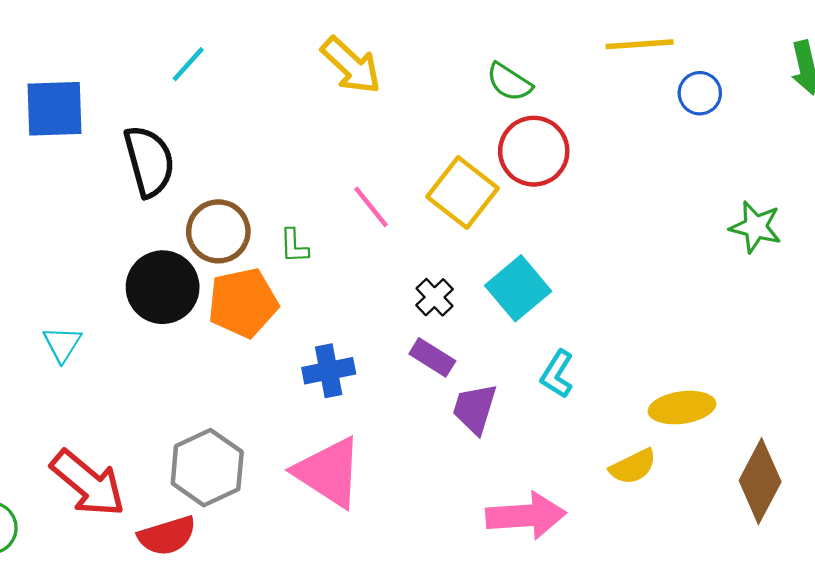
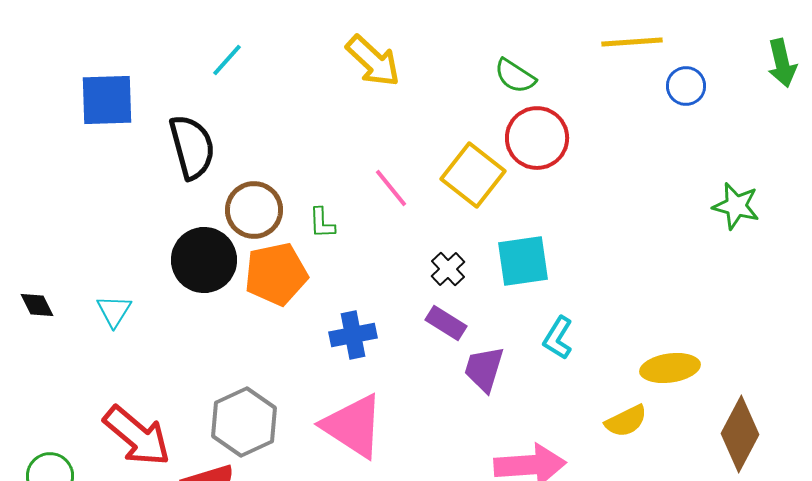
cyan square: (518, 288) -> (523, 261), turned 32

